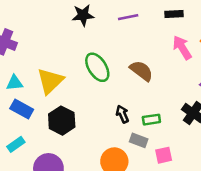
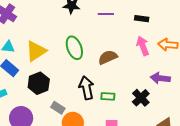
brown semicircle: (141, 71) -> (108, 57), turned -72
black arrow: (122, 114) -> (86, 88), size x1.6
gray rectangle: (139, 140) -> (58, 108), moved

